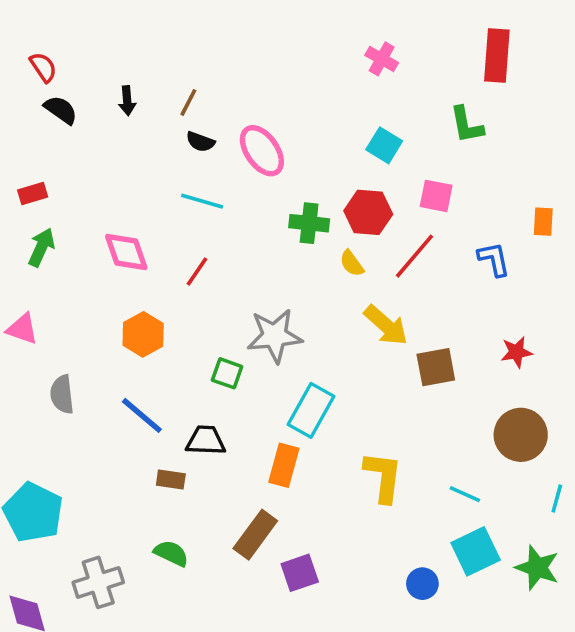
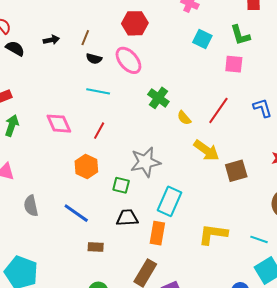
black arrow: (127, 101) -> (51, 40), turned -91
cyan square: (384, 145) -> (202, 39), moved
pink square: (436, 196) -> (234, 64), moved
red hexagon: (368, 212) -> (135, 23), moved
green cross: (309, 223) -> (158, 98), turned 35
orange hexagon: (143, 334) -> (86, 166), moved
black trapezoid: (206, 441) -> (127, 218), moved
yellow L-shape: (383, 477) -> (213, 234), turned -84

